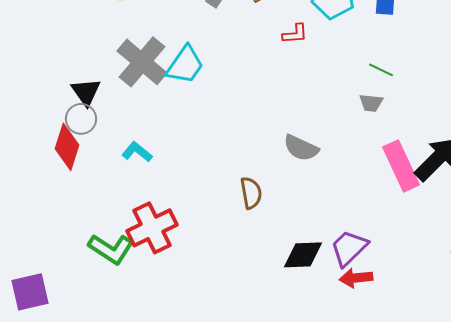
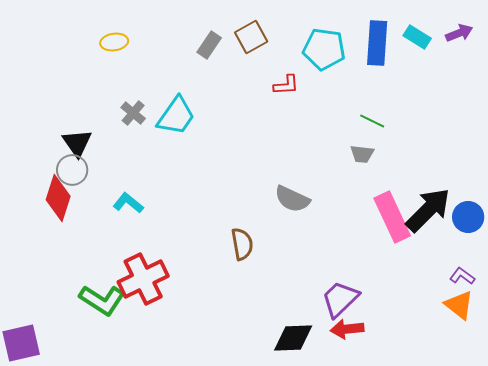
gray cross: (142, 62) -> (133, 113), size x0.5
black diamond: (303, 255) -> (293, 338), moved

